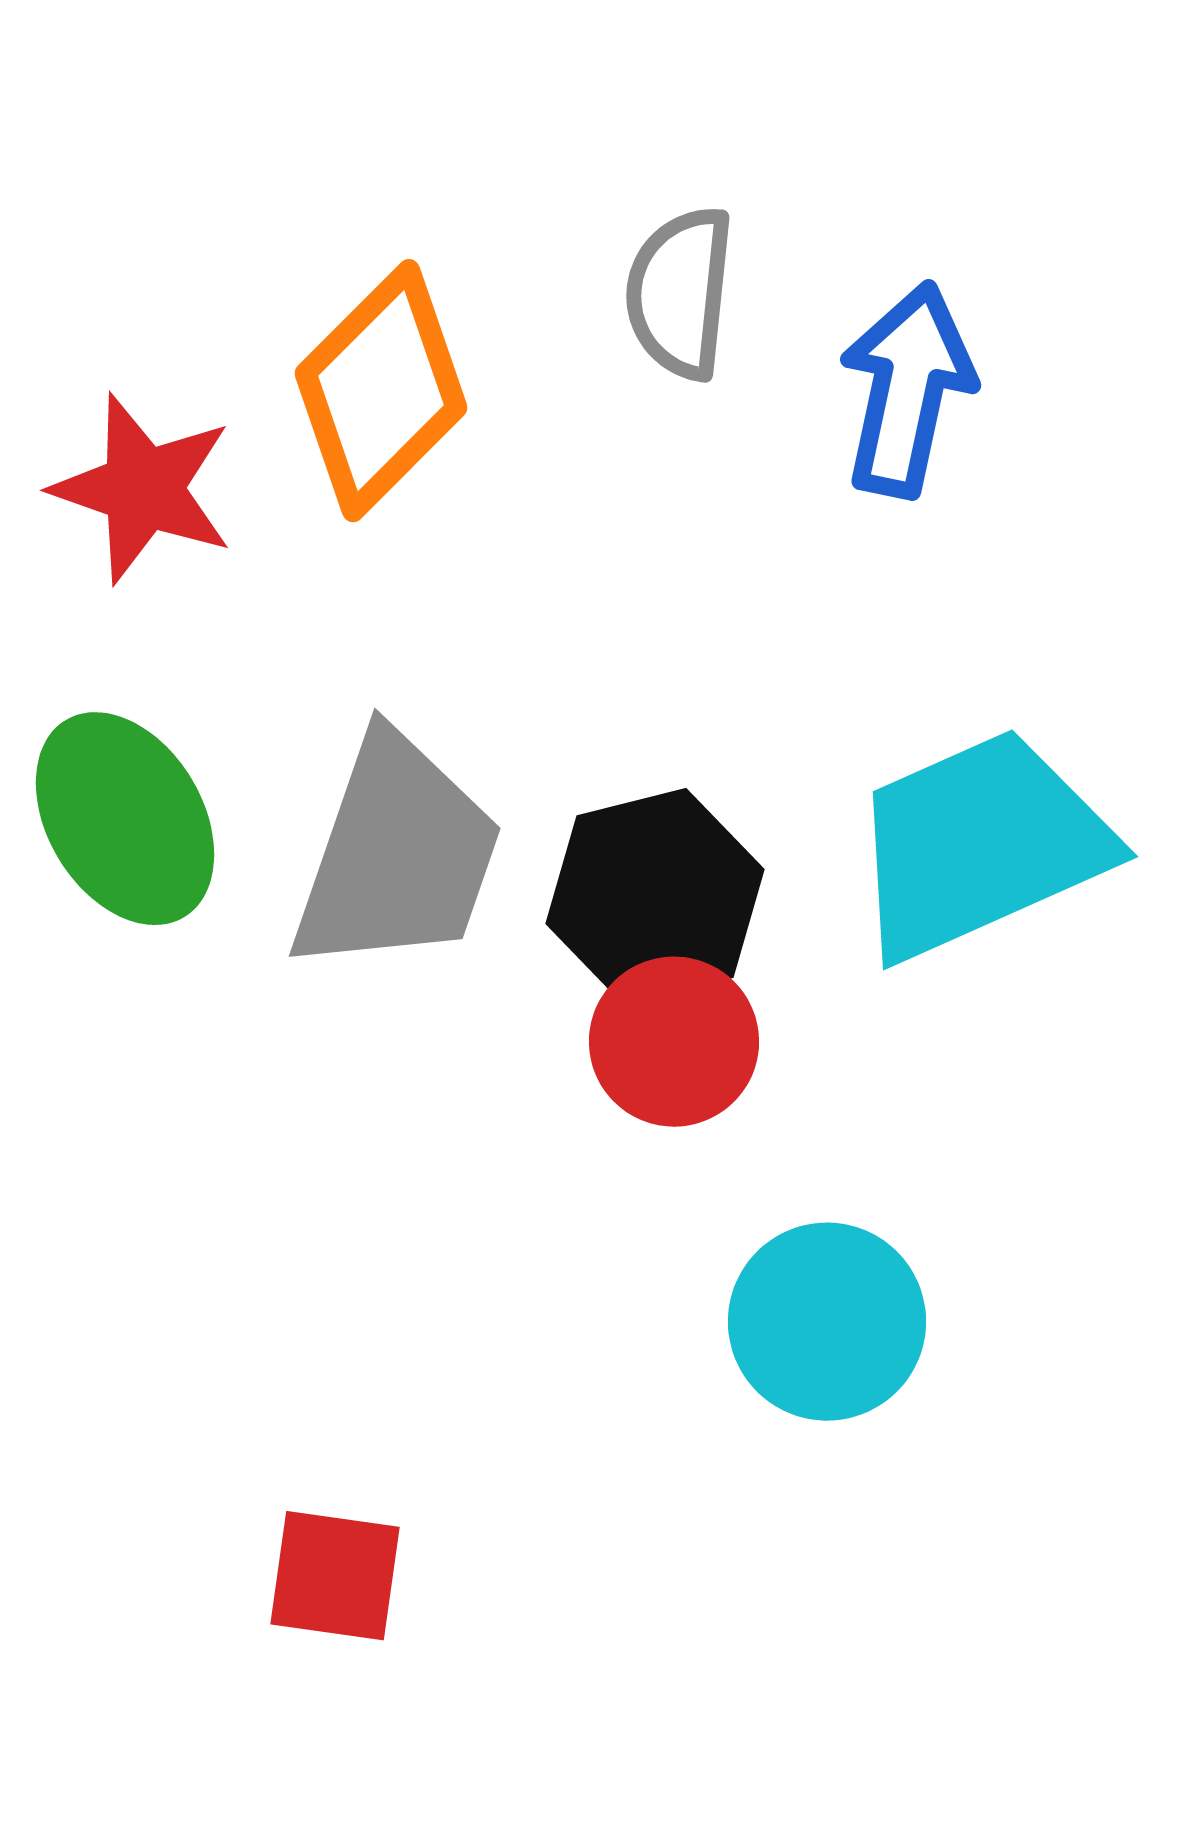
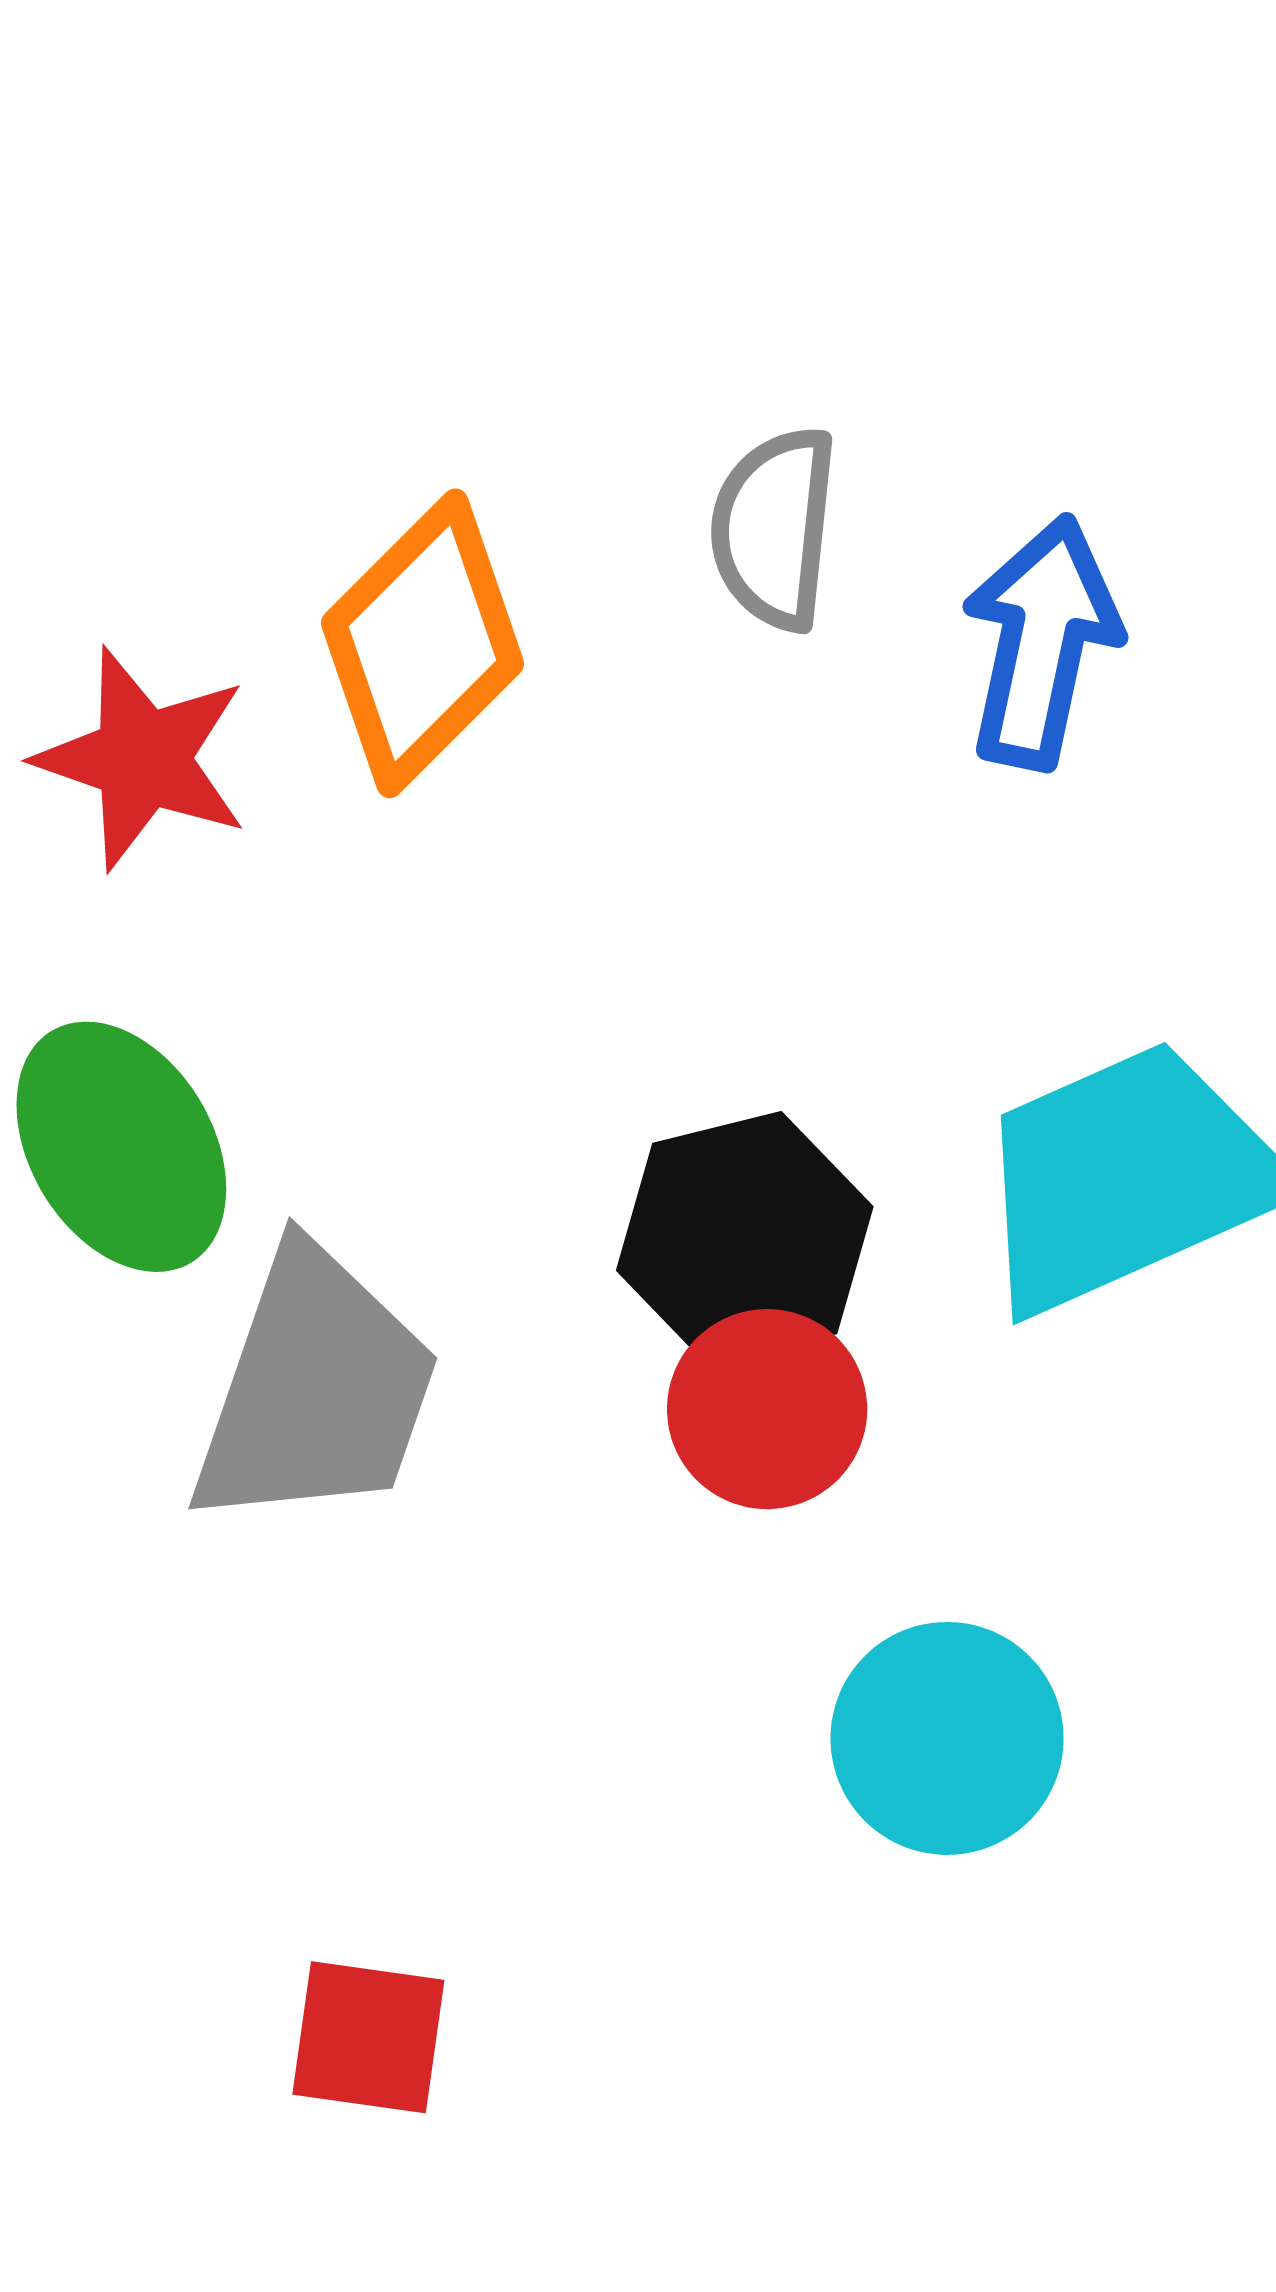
gray trapezoid: (397, 855) -> (315, 1389), moved

